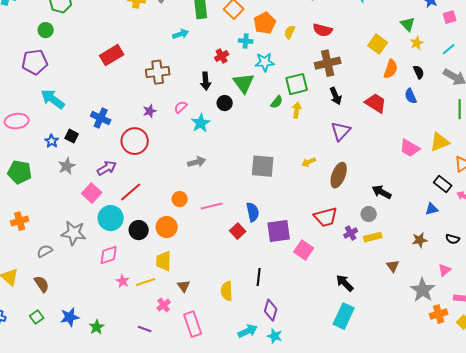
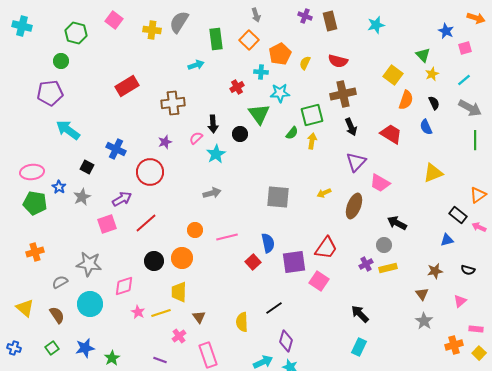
black arrow: (206, 81) -> (213, 124), moved
pink ellipse: (17, 121) -> (32, 172), moved
blue star: (52, 141) -> (59, 187), moved
yellow triangle: (440, 142) -> (433, 173), moved
pink trapezoid: (410, 148) -> (380, 183), moved
pink square: (92, 193) -> (107, 224), turned 30
red trapezoid: (326, 217) -> (326, 248), moved, turned -40
cyan circle: (111, 218) -> (90, 304), moved
brown triangle: (393, 266) -> (422, 294), moved
black line: (259, 277) -> (274, 308), turned 48
gray star: (423, 290) -> (424, 321), moved, size x0.7
cyan rectangle: (344, 316) -> (359, 347), size x0.7

